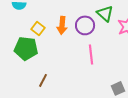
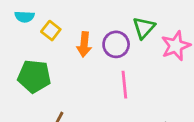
green triangle: (105, 13) -> (144, 28), turned 30
yellow square: (38, 28) -> (51, 31), moved

